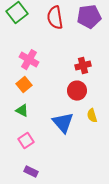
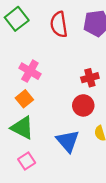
green triangle: (22, 111) -> (22, 128), size x1.6

